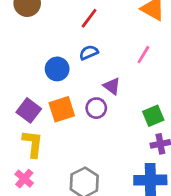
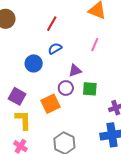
purple triangle: (112, 86) -> (75, 71), turned -48
orange square: (62, 109) -> (51, 104), moved
green square: (153, 116) -> (90, 89), moved, turned 35

